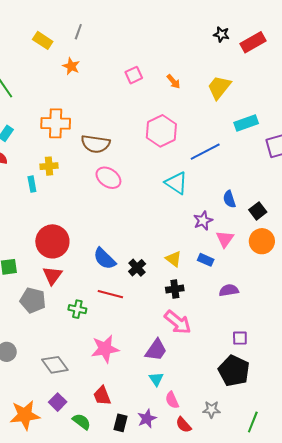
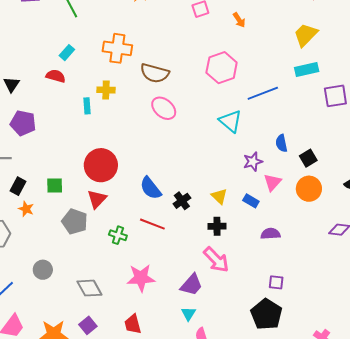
yellow trapezoid: (219, 87) -> (306, 35), moved

